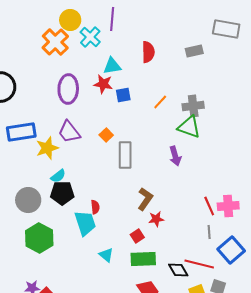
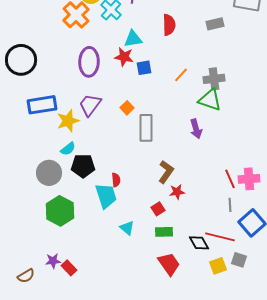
purple trapezoid: (69, 132) -> (90, 105), turned 75
cyan semicircle: (58, 176) -> (68, 149), moved
green rectangle: (143, 259) -> (164, 232), size x0.7

